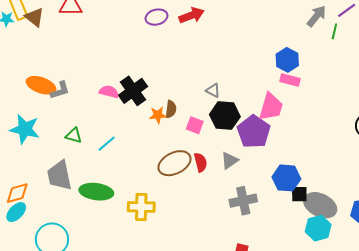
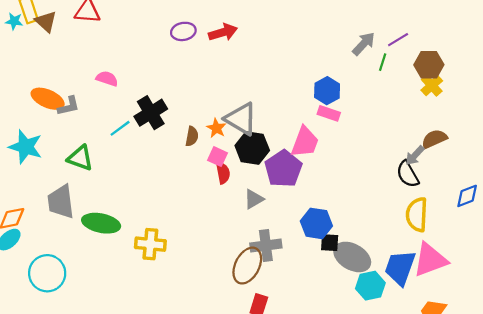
gray triangle: (213, 90) -> (241, 119), size x2.0
pink semicircle: (109, 92) -> (107, 79), moved
orange star: (158, 115) -> (216, 128), moved, turned 30
green triangle: (74, 135) -> (80, 158), size x1.4
cyan line: (107, 144) -> (120, 128), moved
red semicircle: (201, 162) -> (223, 173), moved
brown ellipse: (174, 163) -> (247, 266), moved, turned -40
cyan hexagon: (318, 228) -> (370, 286), moved

